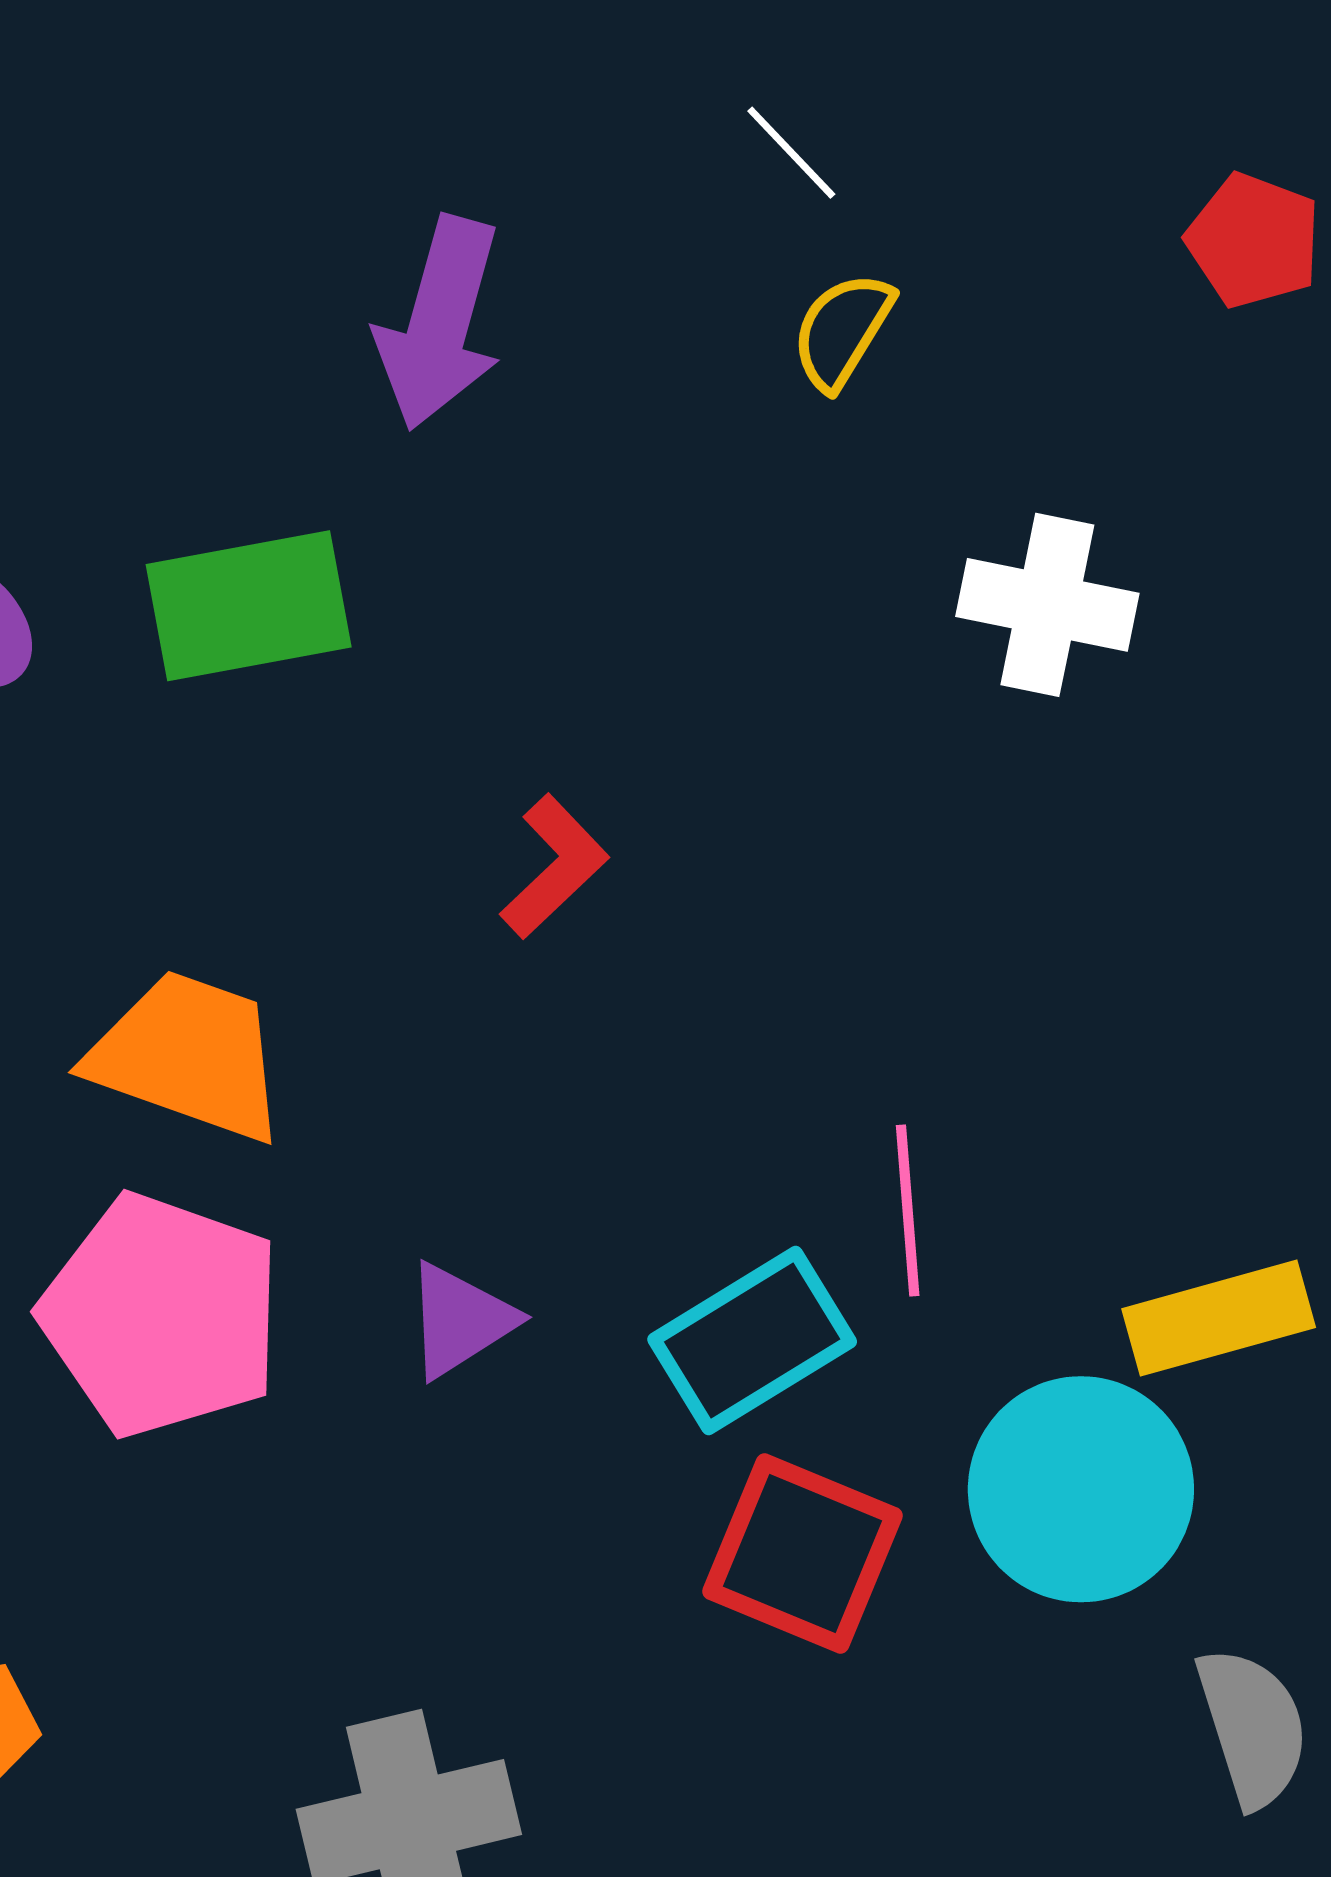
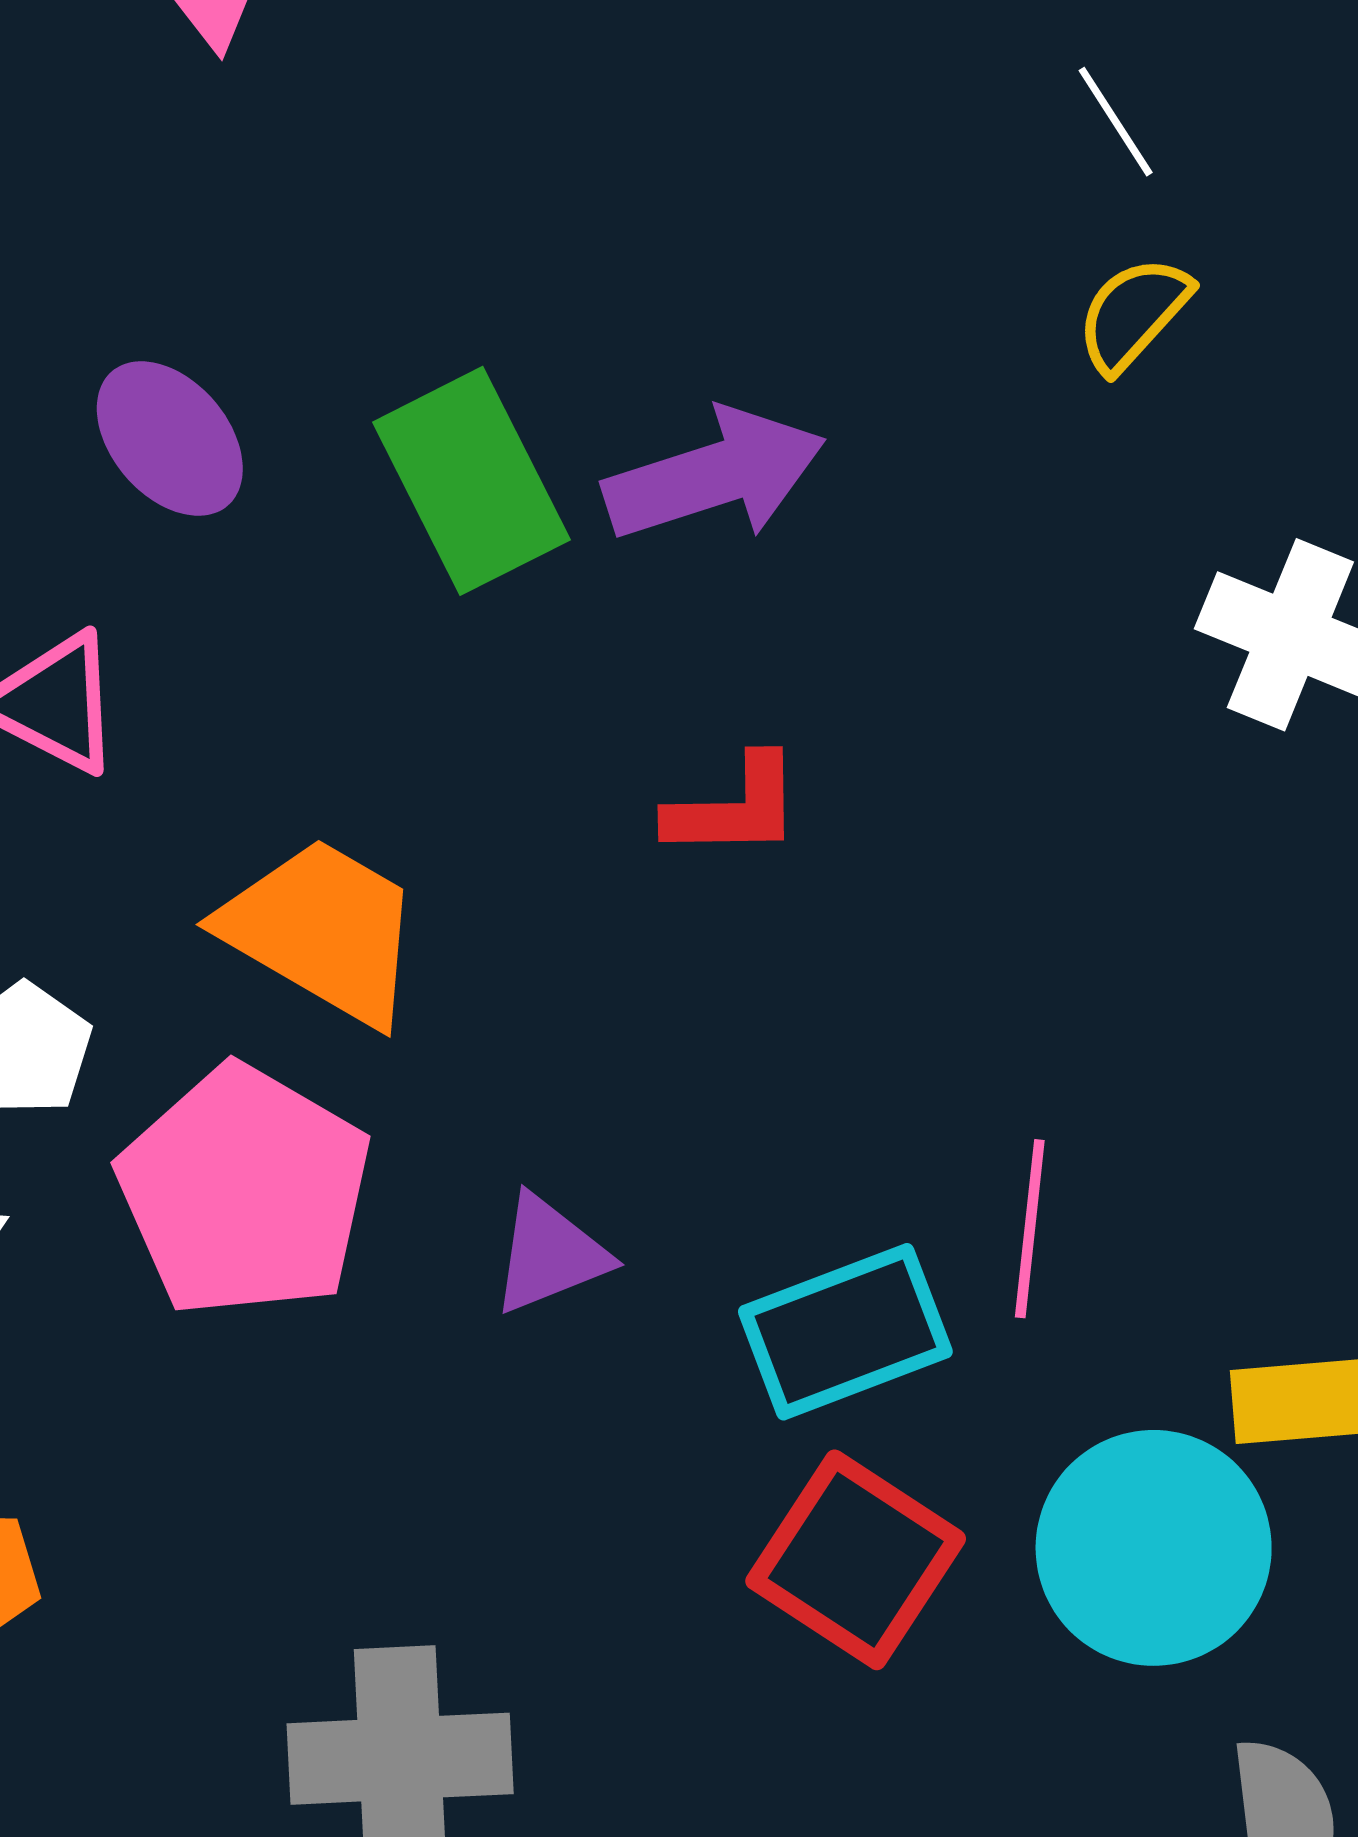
purple arrow: (439, 323) -> (715, 475), moved, turned -134
green rectangle: (249, 606) -> (471, 481), turned 63
red L-shape: (554, 867) -> (734, 808), turned 32

